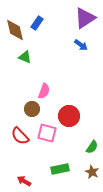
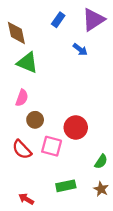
blue rectangle: (37, 23) -> (58, 20), moved
blue arrow: (81, 45) -> (80, 49), moved
green triangle: (25, 57) -> (27, 63), size x1.5
pink semicircle: (44, 91) -> (22, 98), moved

